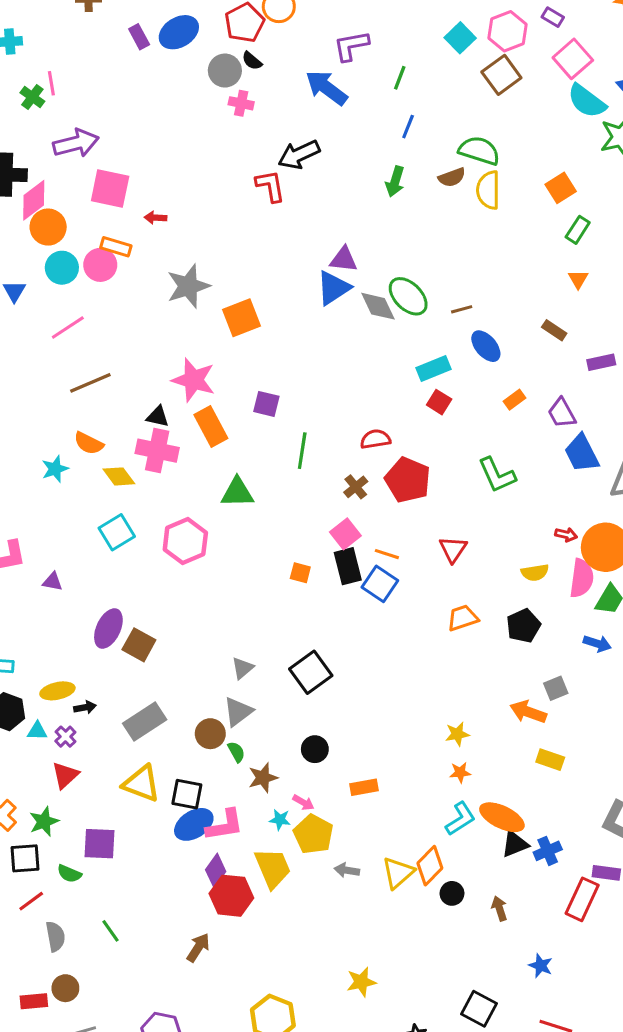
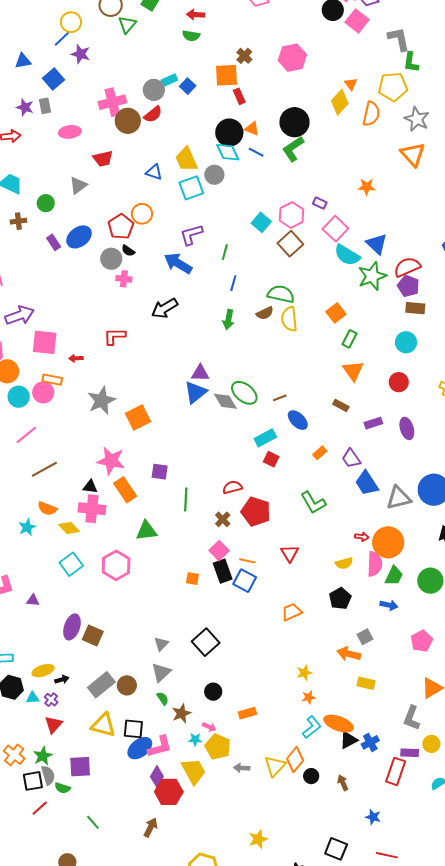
red L-shape: (270, 186) -> (115, 336), moved, turned -75
orange triangle: (578, 279) -> (353, 371), size x1.6
orange trapezoid: (463, 618) -> (292, 612), moved
brown circle: (210, 734) -> (127, 685), moved
gray semicircle: (55, 936) -> (48, 775), moved

